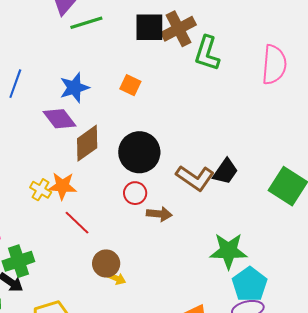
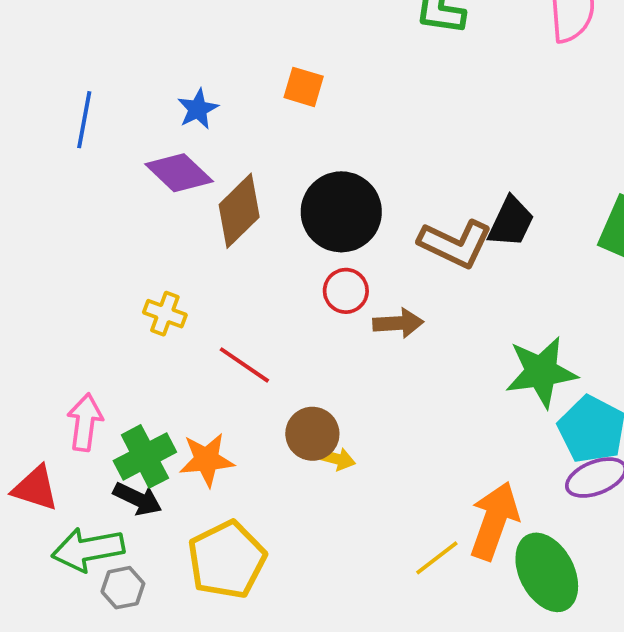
blue star: (74, 88) -> (198, 109), size x0.7
orange star: (62, 186) -> (207, 460), moved

